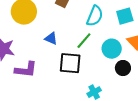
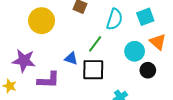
blue triangle: (51, 38) -> (71, 58), moved
green line: (84, 41) -> (95, 44), moved

